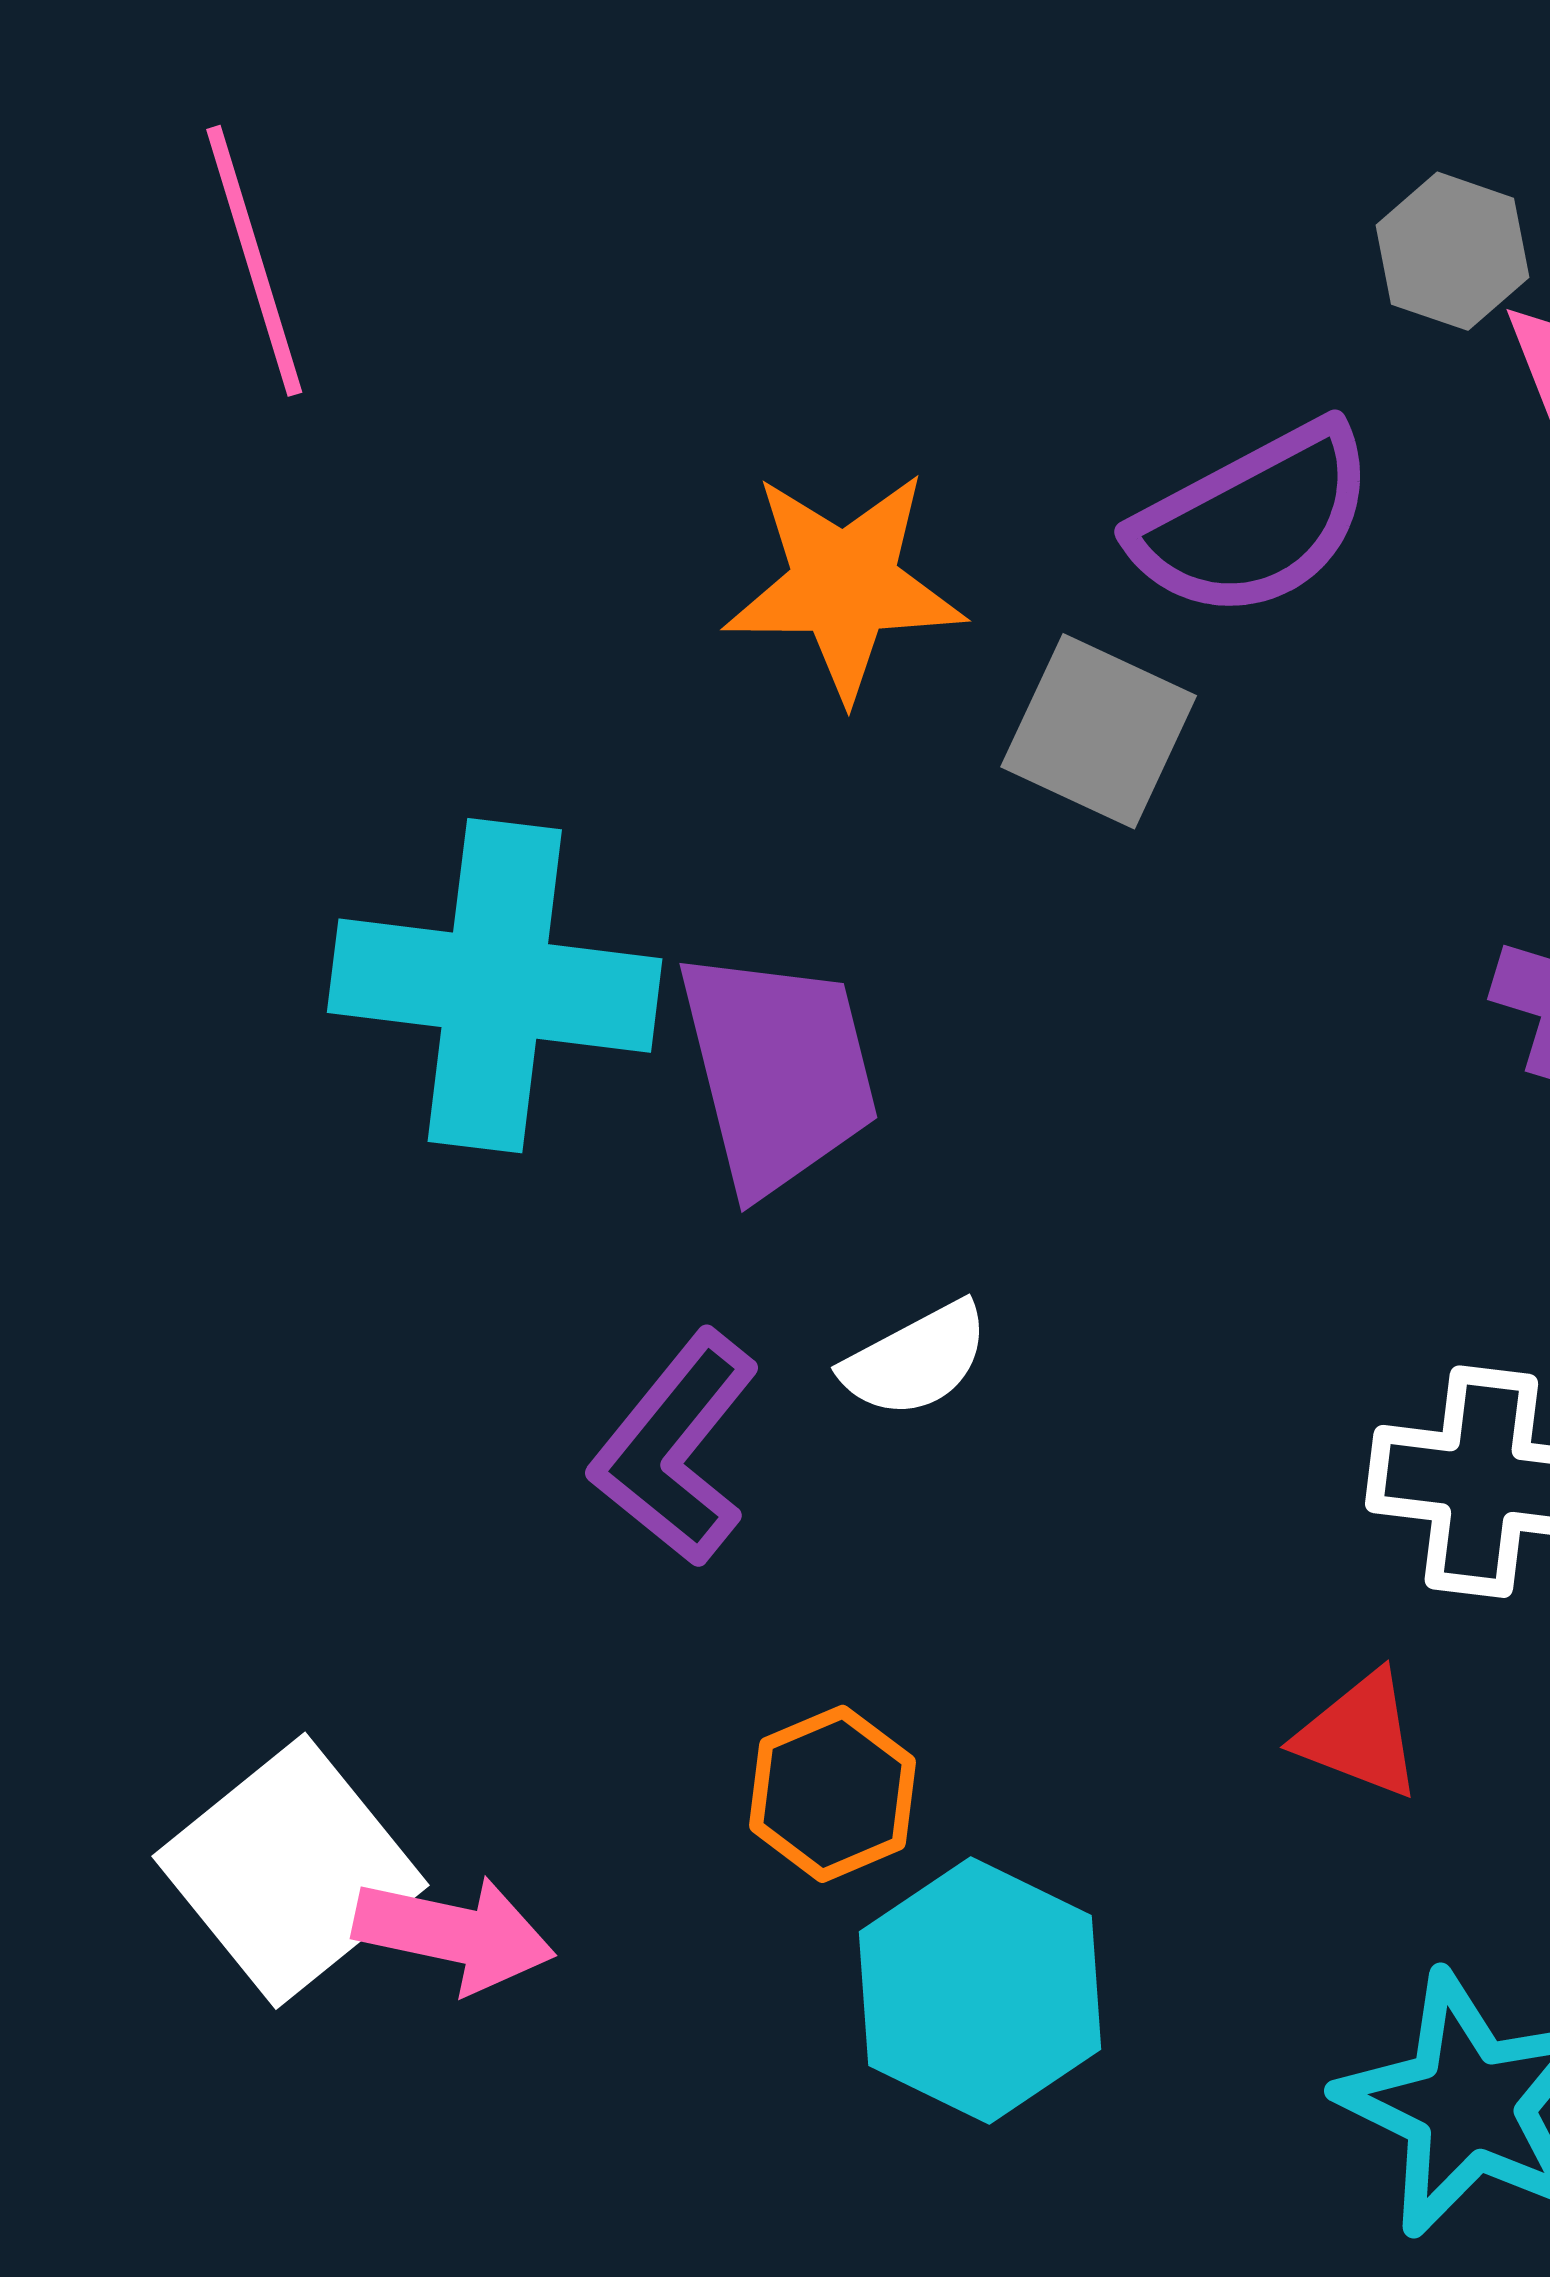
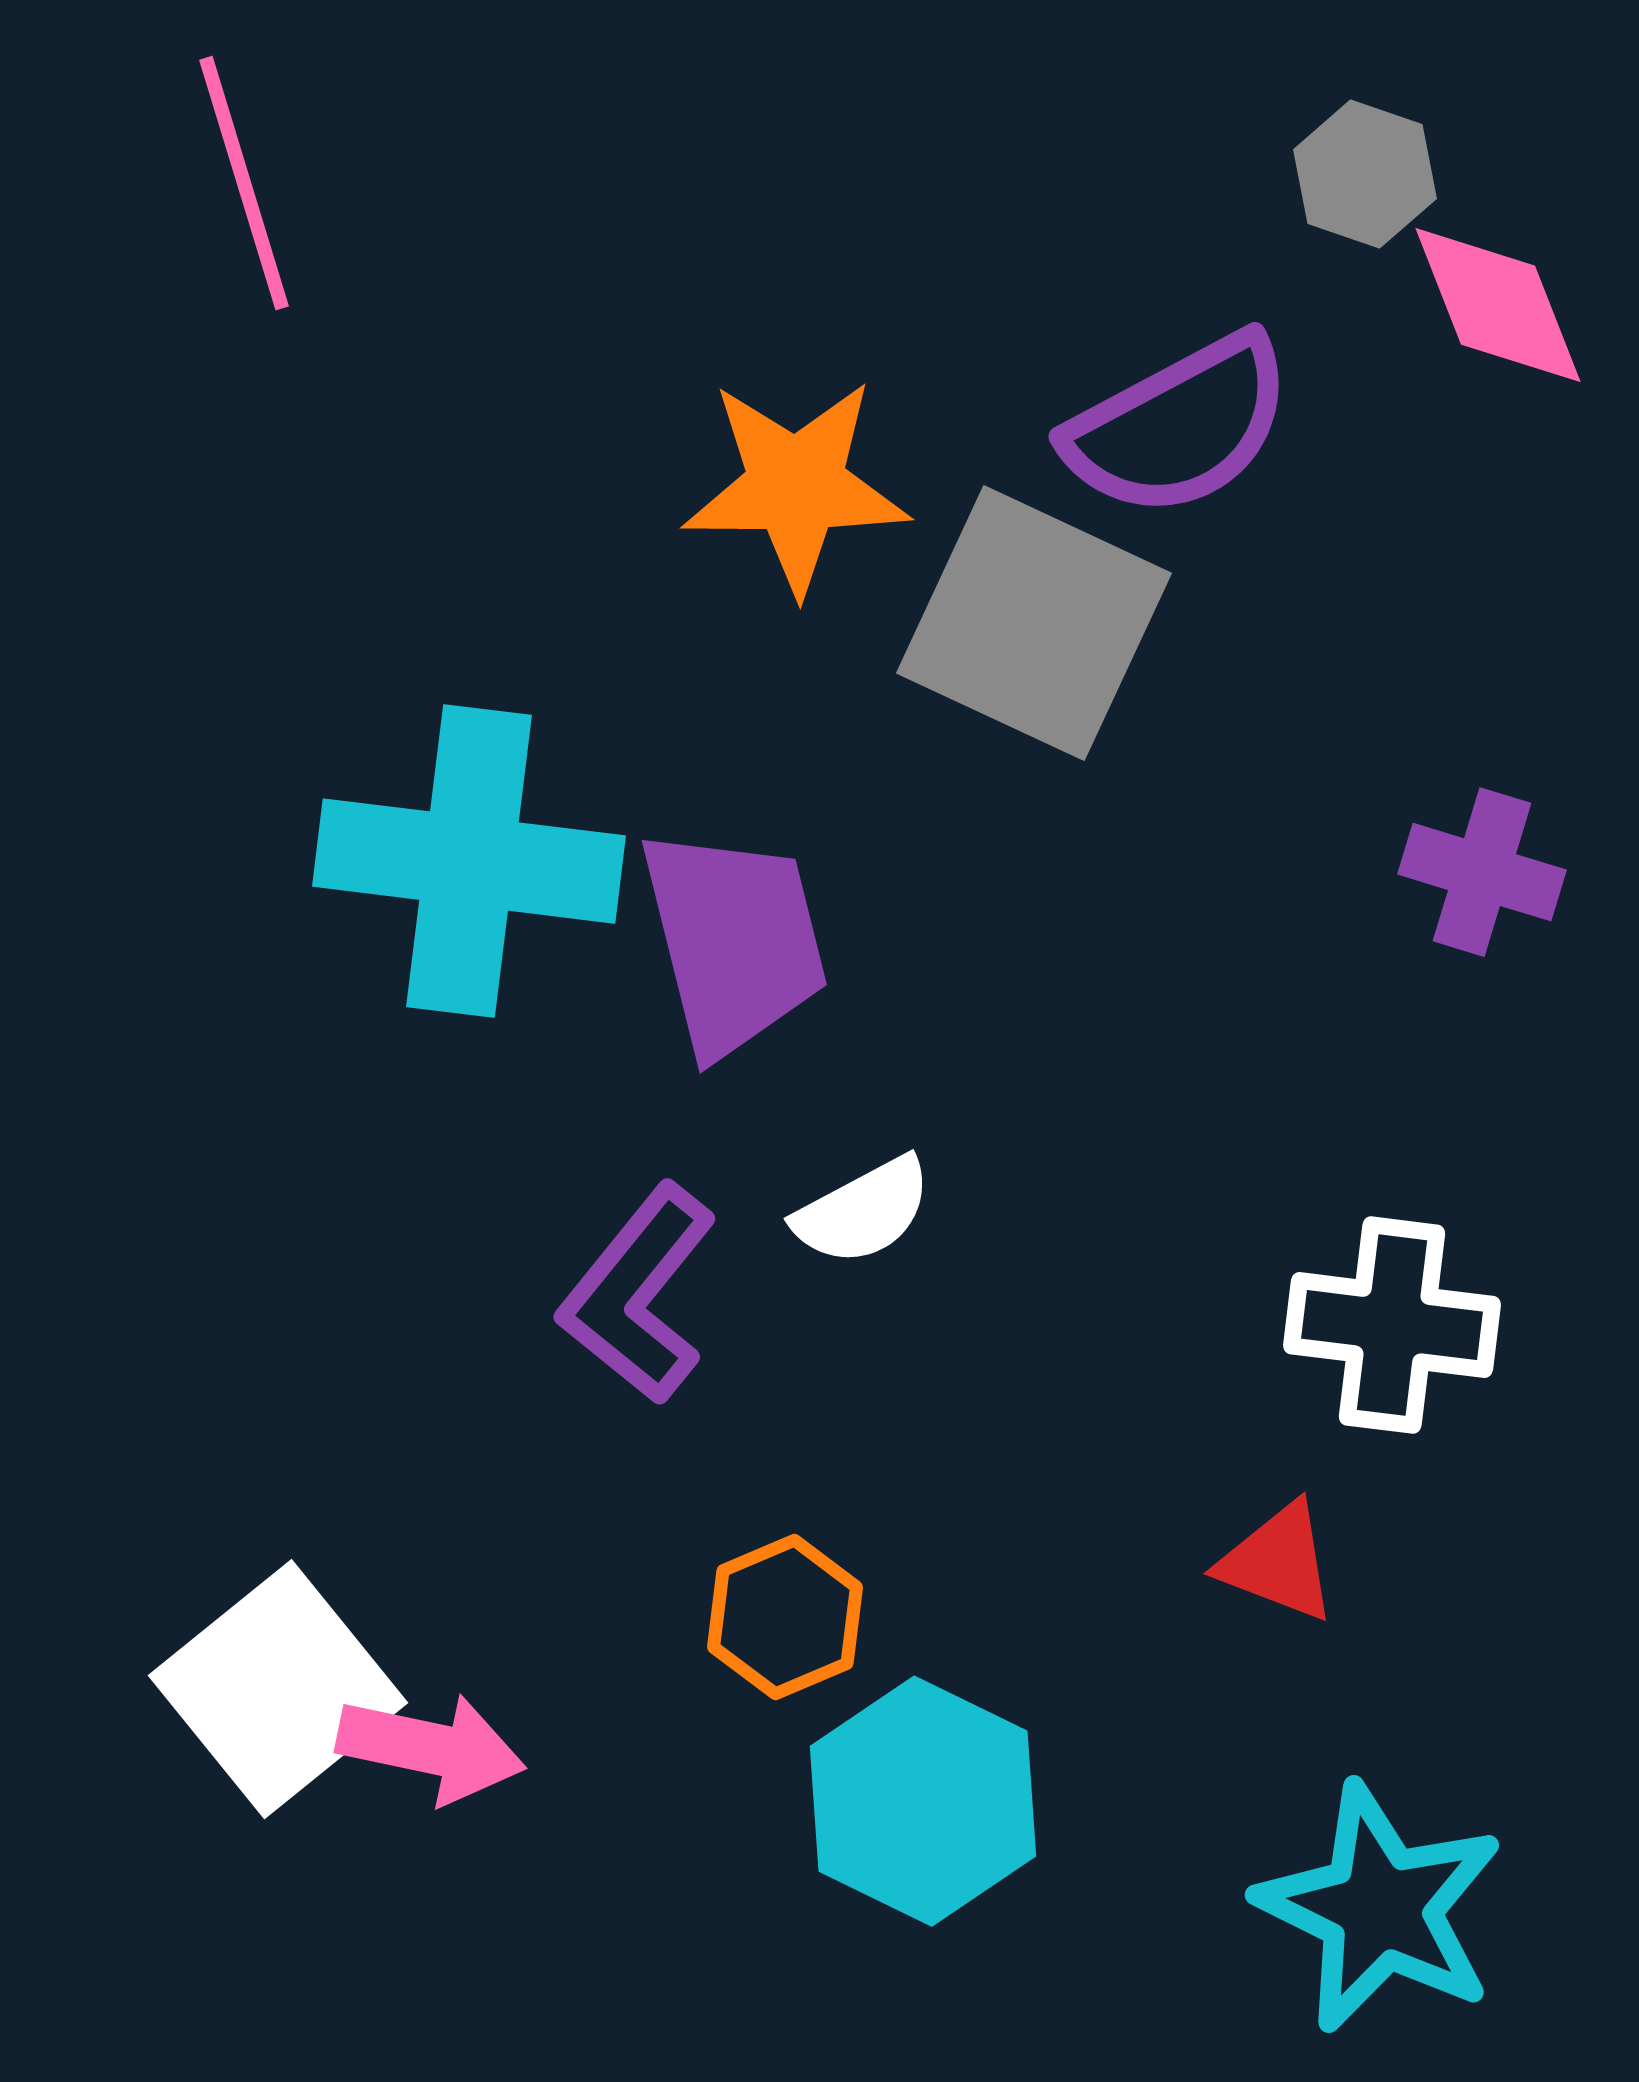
gray square: (1099, 731) -> (1034, 623), size x1.5

